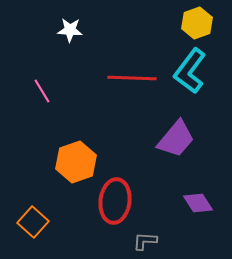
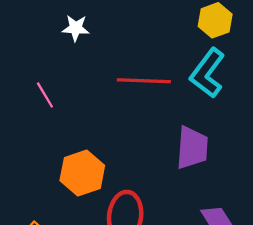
purple trapezoid: (176, 139) -> (192, 148), turned -36

